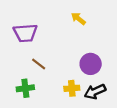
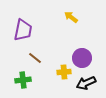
purple trapezoid: (25, 33) -> (23, 30), turned -75
yellow cross: (72, 88) -> (64, 72), moved

